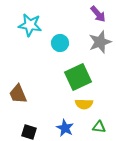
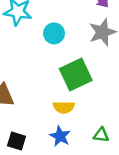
yellow semicircle: (84, 104) -> (64, 107), moved

